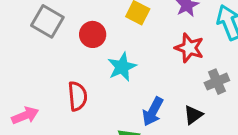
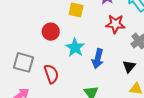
gray square: (47, 21) -> (24, 62), moved
blue arrow: (153, 111) -> (98, 59), moved

